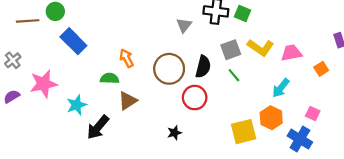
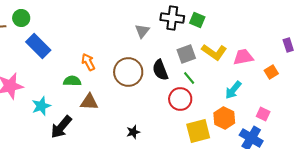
black semicircle: (203, 67) -> (160, 70), turned 145
red circle: (195, 98) -> (180, 99), moved
brown triangle: (128, 101) -> (89, 102), turned 36

